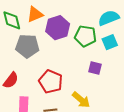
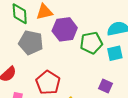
green pentagon: (85, 36) -> (91, 43), turned -30
purple square: (95, 68) -> (105, 86), moved

